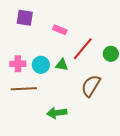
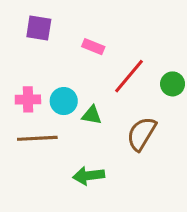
green triangle: (62, 65) -> (92, 115), moved

